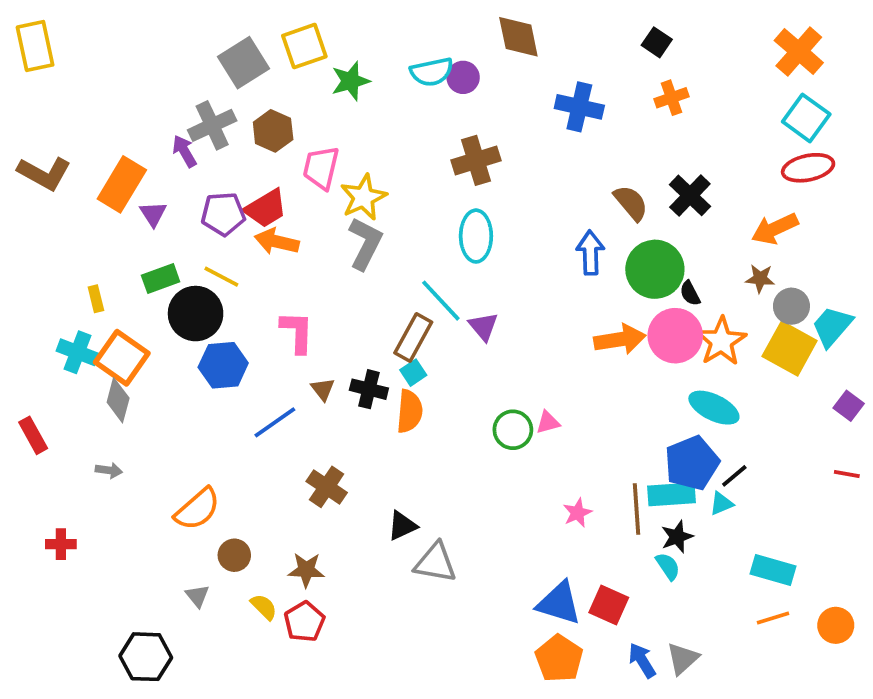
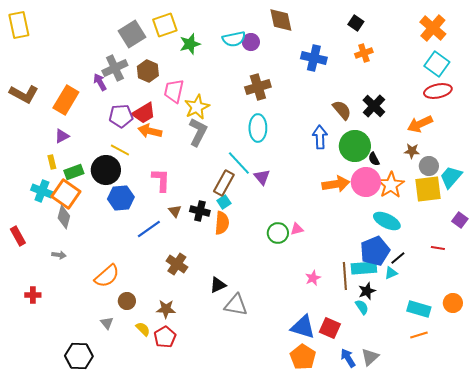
purple triangle: (153, 214) -> (62, 136), moved, turned 35
green rectangle: (161, 278) -> (74, 172), moved
yellow square: (790, 349) -> (428, 189), turned -36
red line: (847, 474) -> (438, 248), moved
orange circle: (836, 625) -> (453, 303), moved

